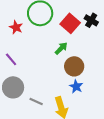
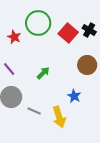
green arrow: (61, 48) -> (43, 73), moved
brown circle: (74, 66) -> (87, 65), moved

